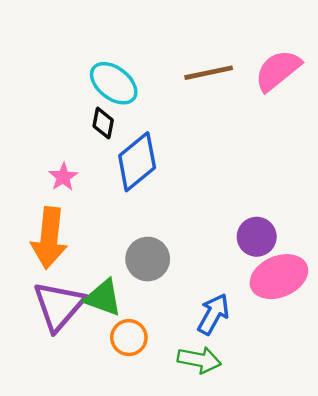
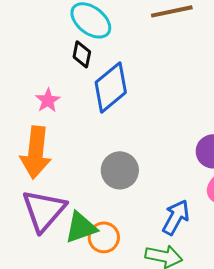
green triangle: (103, 298) -> (81, 227), moved, turned -39

